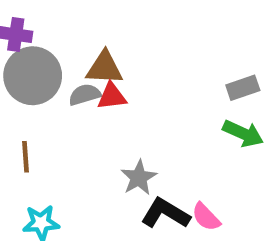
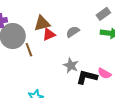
gray semicircle: (85, 95) -> (73, 32), moved
brown line: (26, 157) -> (29, 50), moved

